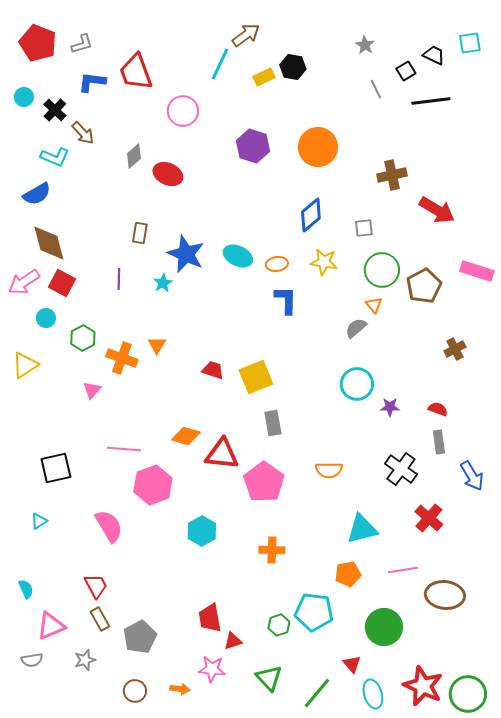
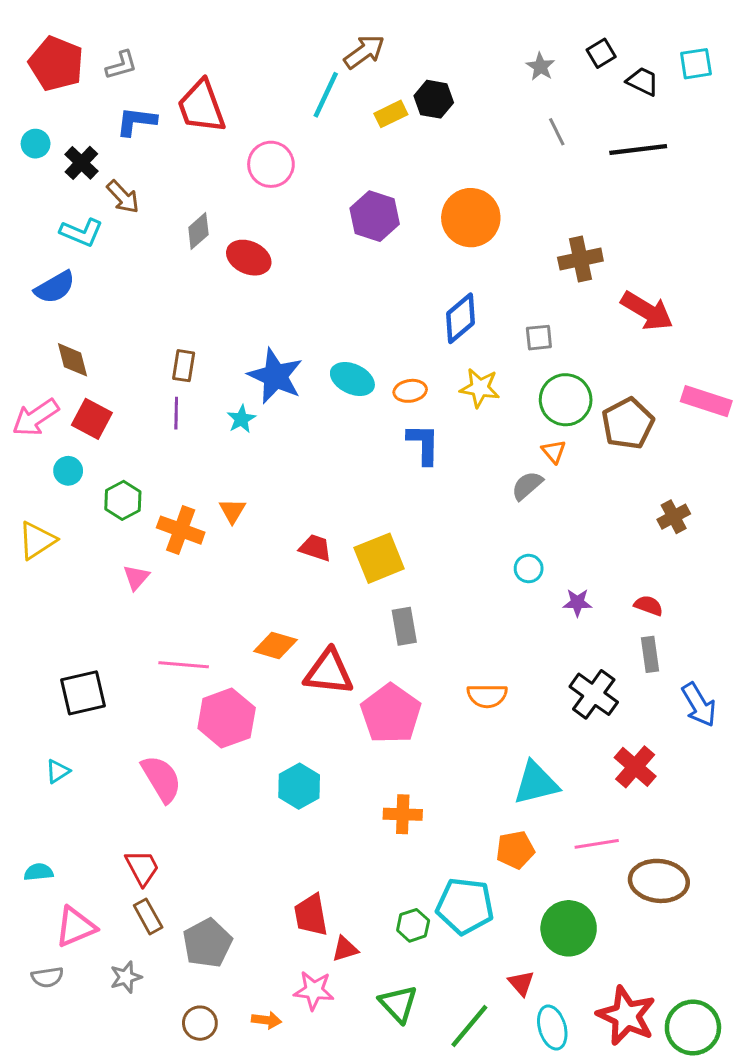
black square: (406, 71) -> (601, 53), moved
brown rectangle: (140, 233) -> (184, 366), moved
brown diamond: (49, 243) -> (73, 360), size x0.7
cyan circle: (357, 384) -> (529, 569), size x0.6
cyan semicircle: (26, 589) -> (39, 872), turned -72

